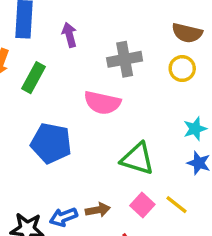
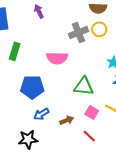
purple arrow: (69, 35) -> (39, 11), moved
gray cross: (125, 59) -> (78, 33), moved
blue arrow: (63, 217) -> (41, 114), moved

